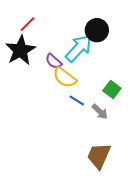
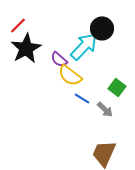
red line: (27, 24) -> (18, 25), moved

